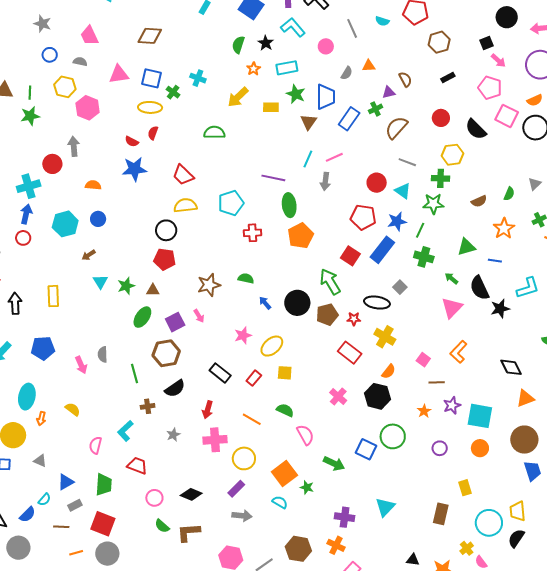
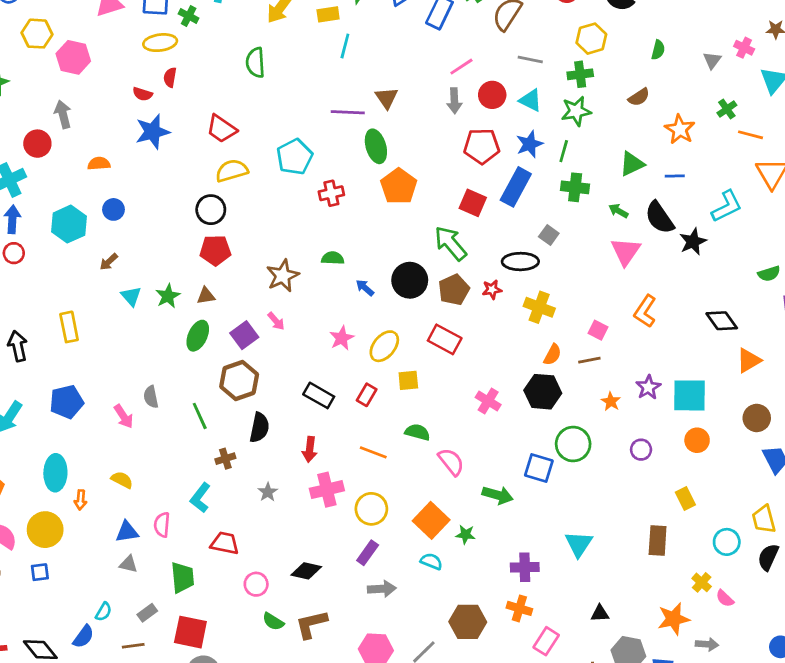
brown triangle: (308, 122) -> (387, 98), moved
green semicircle: (214, 132) -> (255, 63), turned -85
pink line: (334, 157) -> (461, 67), moved
cyan line: (308, 159) -> (345, 46), moved
gray arrow: (325, 181) -> (454, 101), moved
green semicircle: (509, 194) -> (658, 50), moved
red rectangle: (350, 353) -> (445, 339), moved
brown line: (437, 382) -> (589, 360), moved
black semicircle: (175, 389) -> (259, 428), turned -35
brown circle: (524, 440) -> (757, 418), size x0.7
gray triangle: (40, 461) -> (128, 564), moved
blue triangle: (66, 482) -> (127, 532), moved, turned 30
cyan circle: (489, 523) -> (727, 542), size x0.7
black triangle: (413, 560) -> (600, 613), moved

